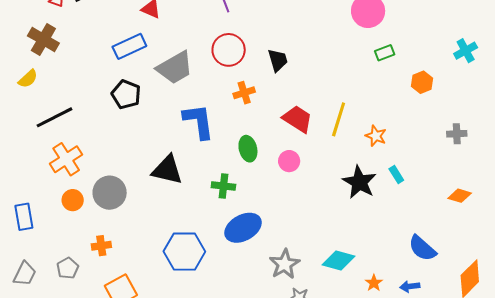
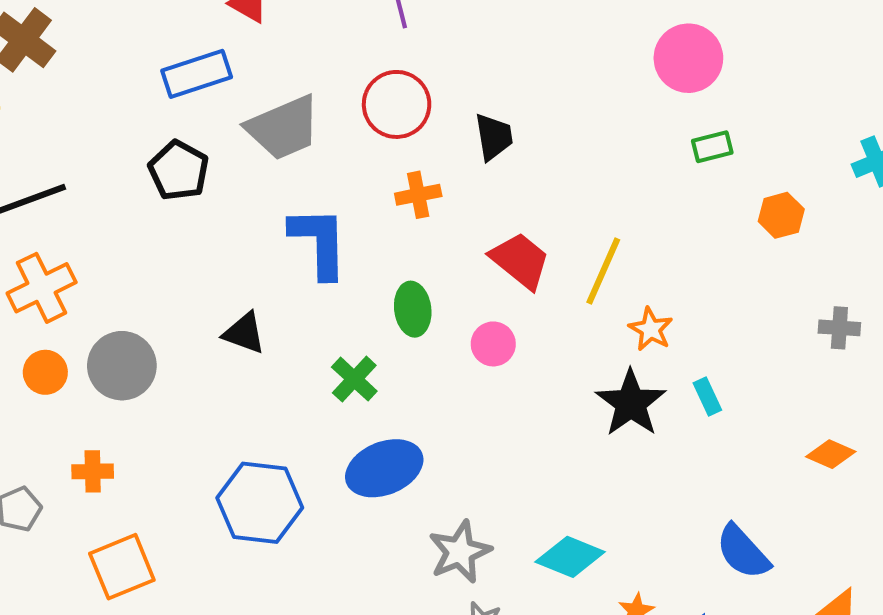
orange star: (376, 136) -> (651, 329), moved
black triangle: (167, 170) -> (244, 333), size x0.7
green cross: (223, 186) -> (354, 379), turned 30

